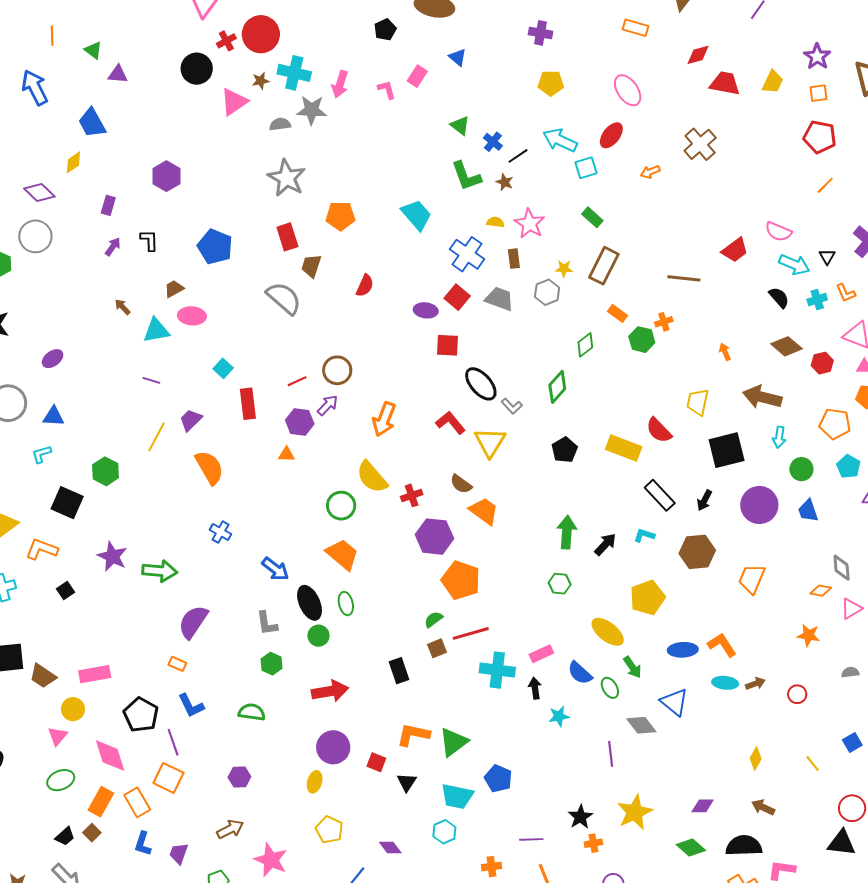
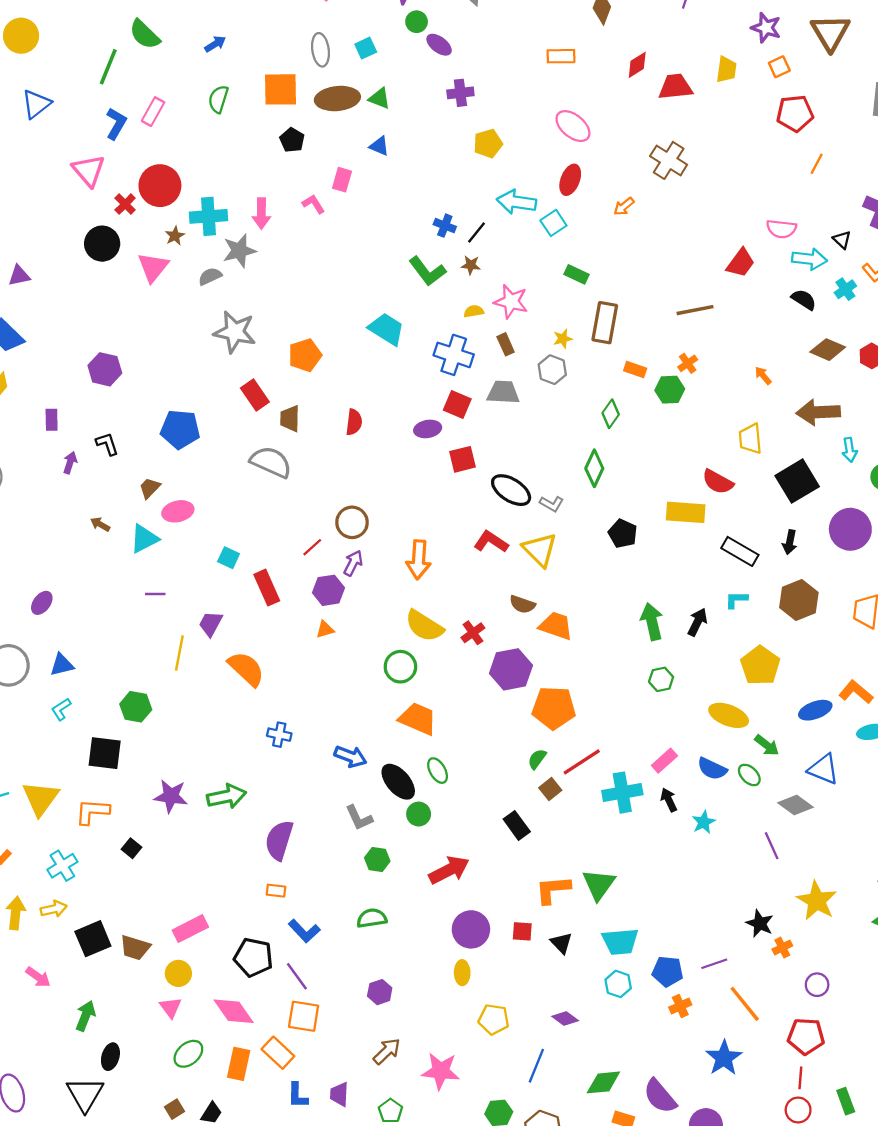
green triangle: (460, 125) -> (379, 98), moved
blue pentagon: (498, 779) -> (668, 971), moved
brown square: (92, 833) -> (175, 1109), moved, turned 30

